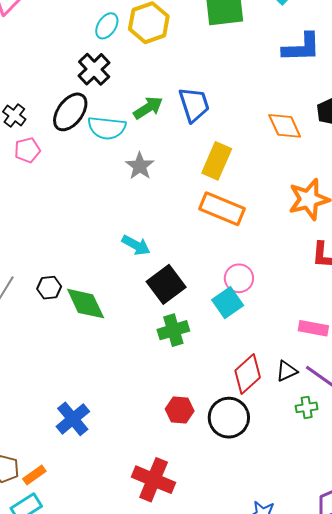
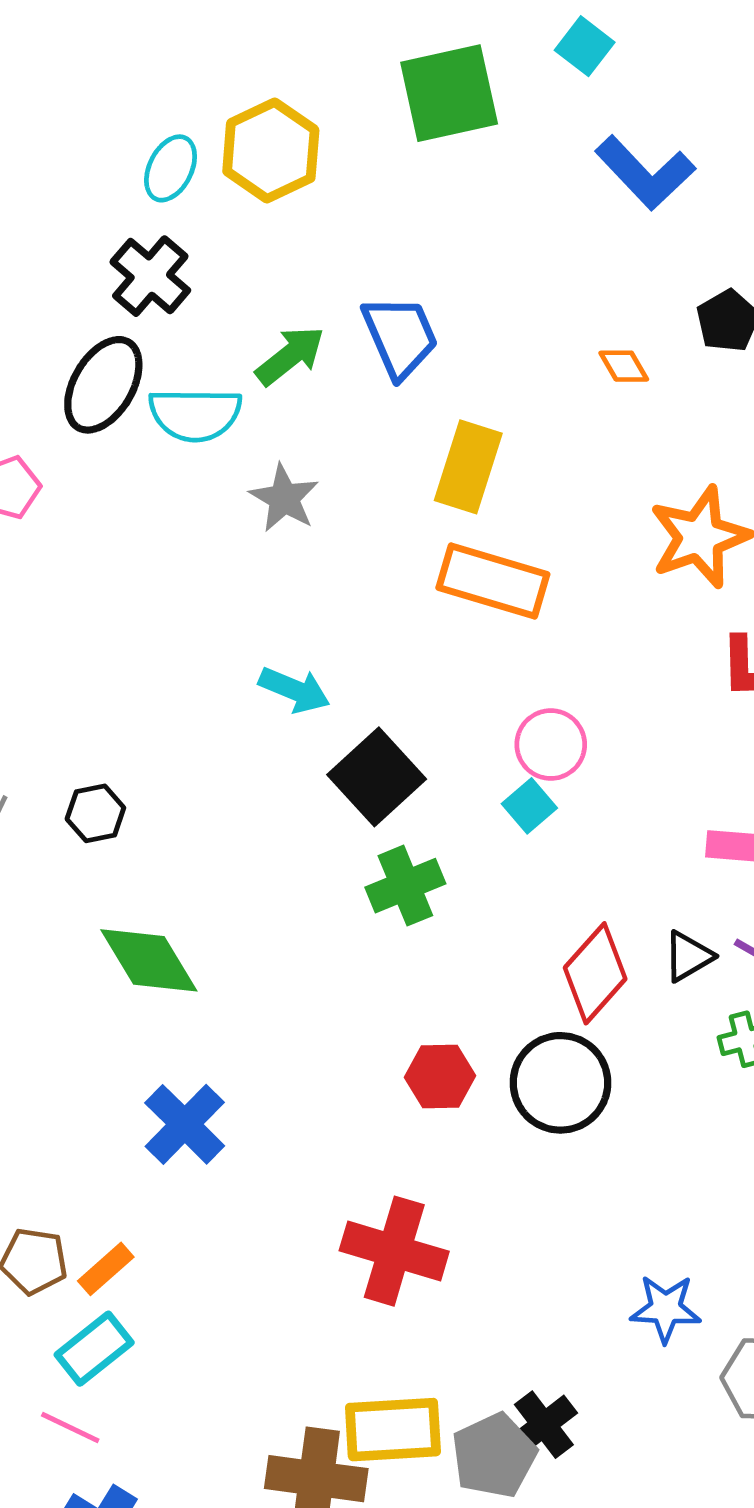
blue L-shape: (302, 47) -> (645, 173), turned 54
orange diamond: (285, 126) -> (624, 366), size x0.6
cyan square: (228, 303) -> (529, 806), size x0.7
green diamond: (86, 304) -> (149, 960), moved

